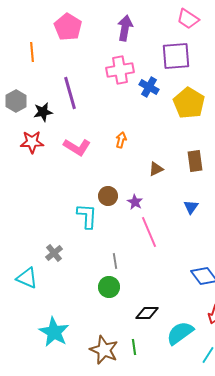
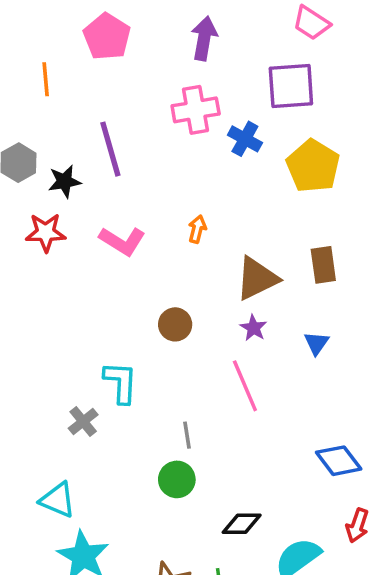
brown triangle: (156, 169) -> (257, 278), size x1.8
purple star: (135, 202) -> (253, 328), moved
cyan L-shape: (87, 216) -> (121, 382), moved
cyan triangle: (27, 278) -> (58, 500), moved

